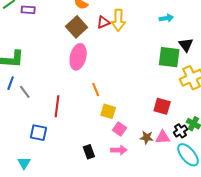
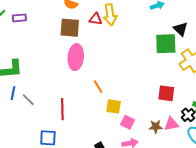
red triangle: (103, 22) -> (96, 19), turned 40
brown square: (76, 27) -> (70, 28), turned -35

